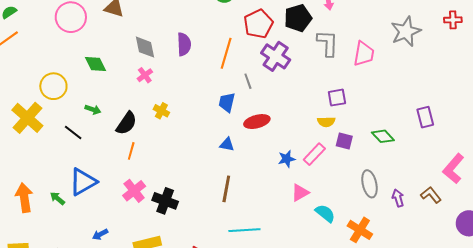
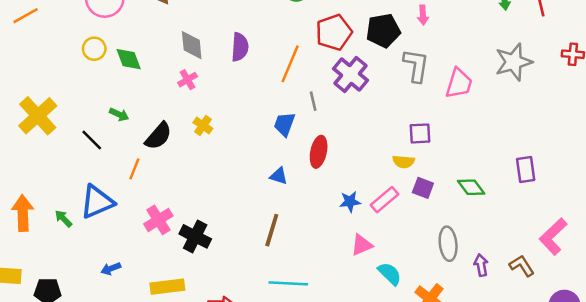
yellow circle: (53, 86) -> (94, 49), moved, size x0.7
red ellipse: (257, 122) -> (319, 152), turned -70
orange line: (131, 151) -> (134, 169), moved

